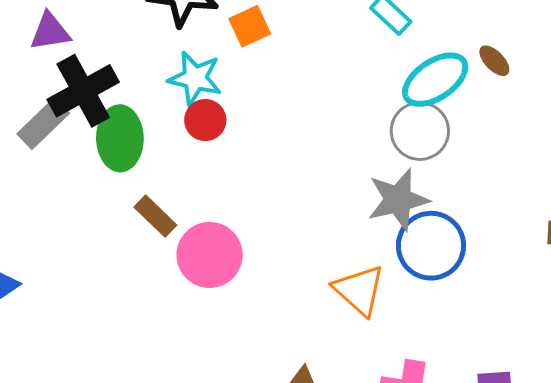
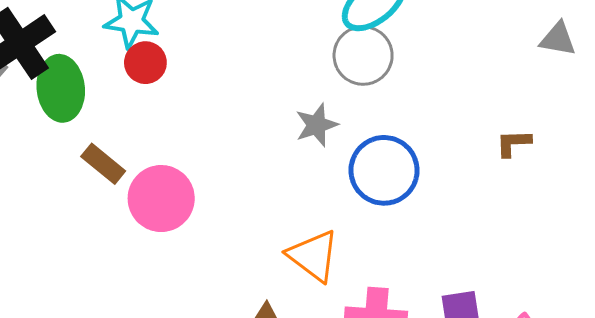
gray star: (398, 200) -> (317, 125), moved, size x0.7
orange triangle: (359, 290) -> (313, 256), moved

